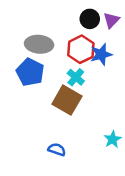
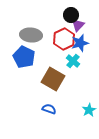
purple triangle: (111, 20) -> (78, 25), moved
cyan cross: (76, 77) -> (73, 61), moved
blue semicircle: (57, 150) -> (49, 109), moved

